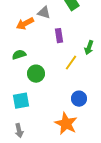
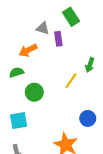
orange arrow: (25, 24) -> (28, 50), moved
purple rectangle: (59, 36) -> (58, 39), moved
blue circle: (79, 99) -> (88, 118), moved

